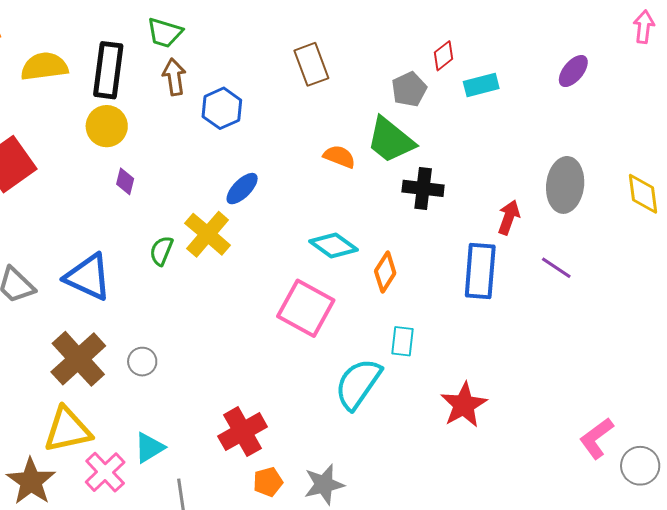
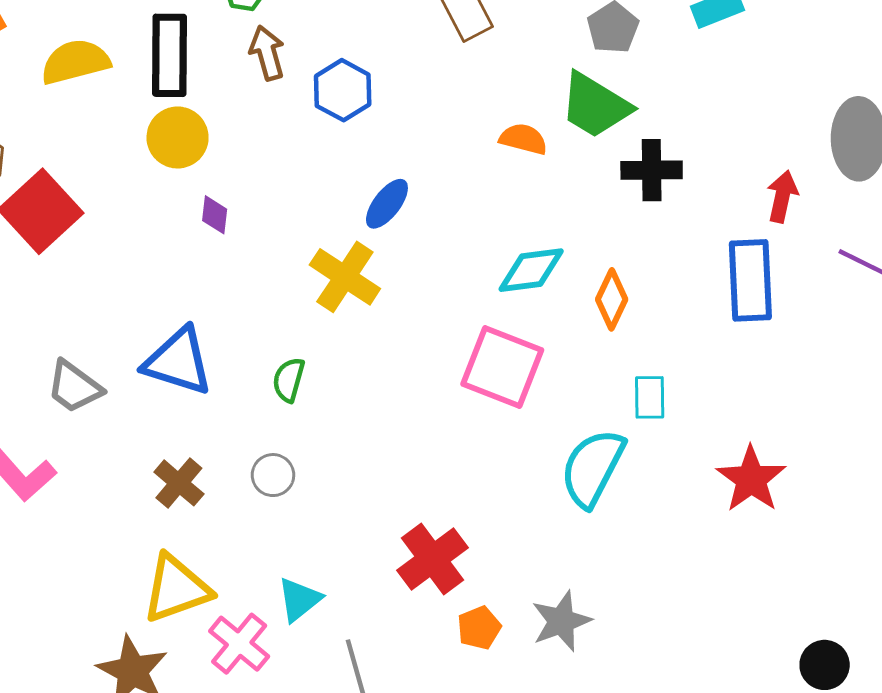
cyan diamond: (333, 246) -> (531, 270), turned -36
green semicircle: (161, 251) -> (289, 380), moved
brown cross: (78, 359) -> (179, 483), size x0.6

